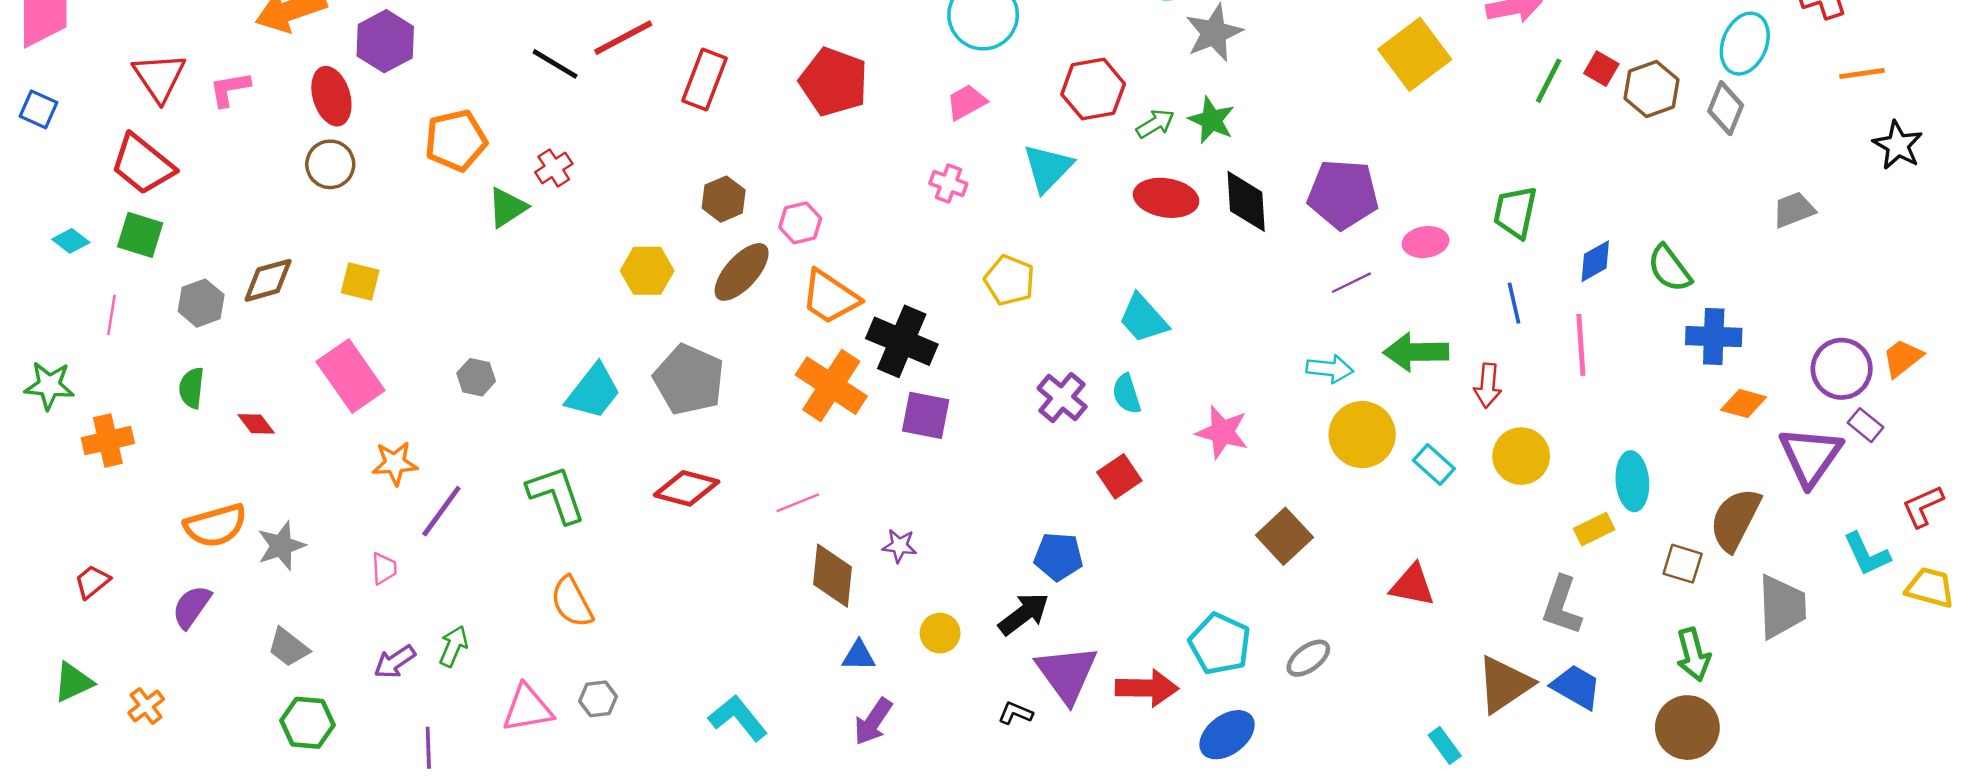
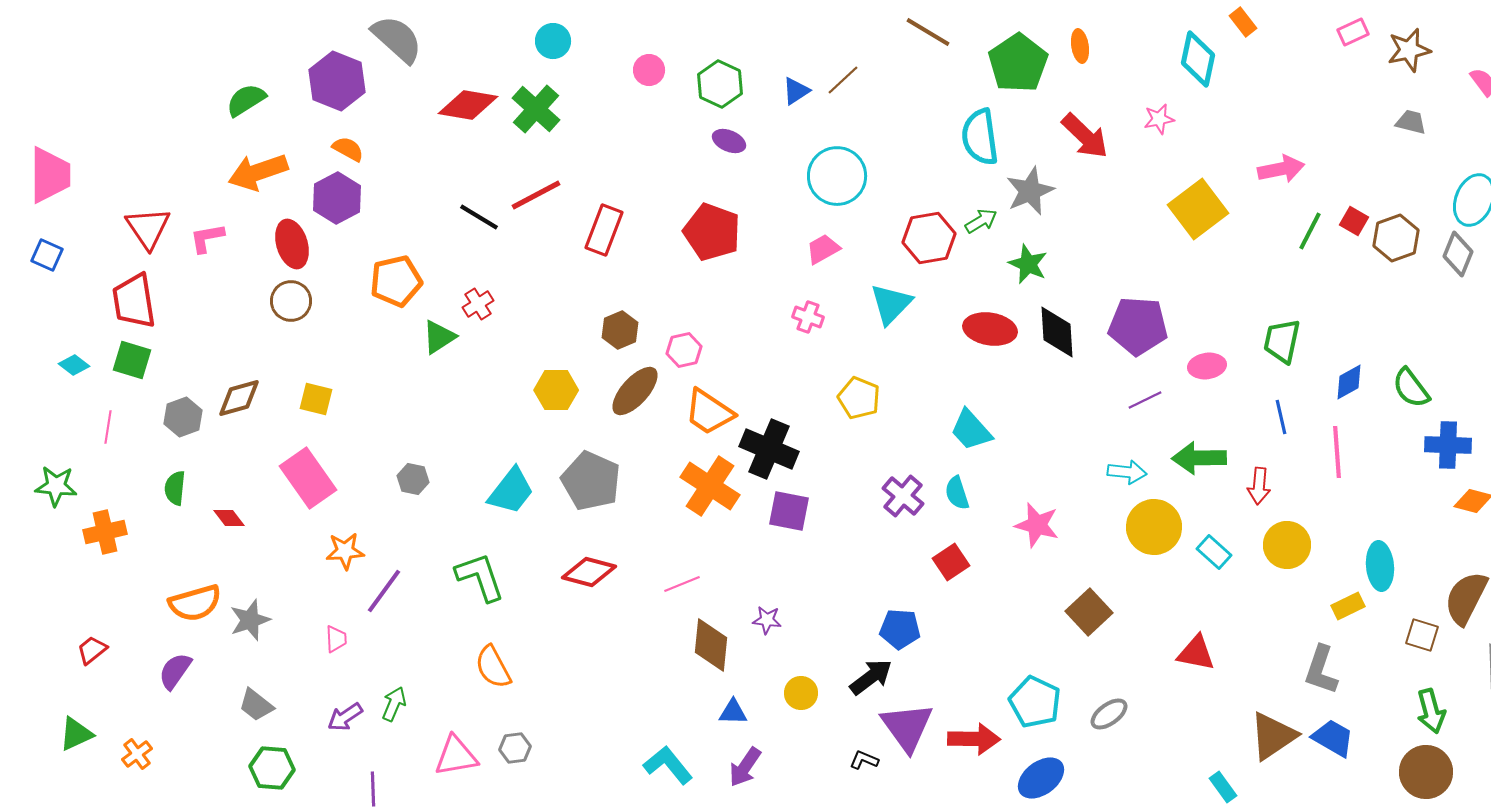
green arrow: (1155, 124) -> (981, 221), moved
red trapezoid: (143, 164) -> (134, 301), turned 42
cyan L-shape: (738, 718) -> (668, 765), moved

